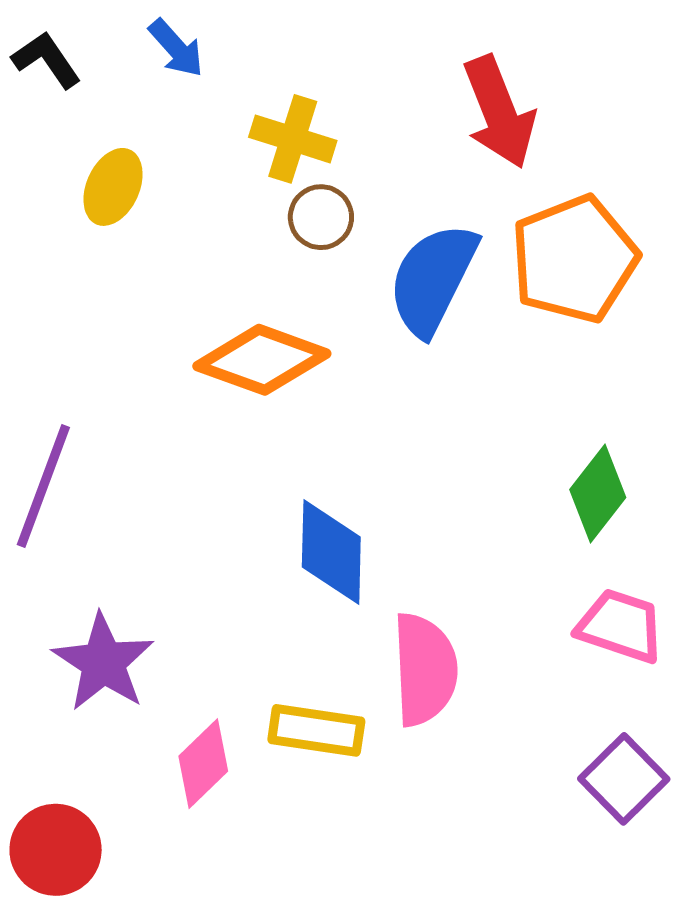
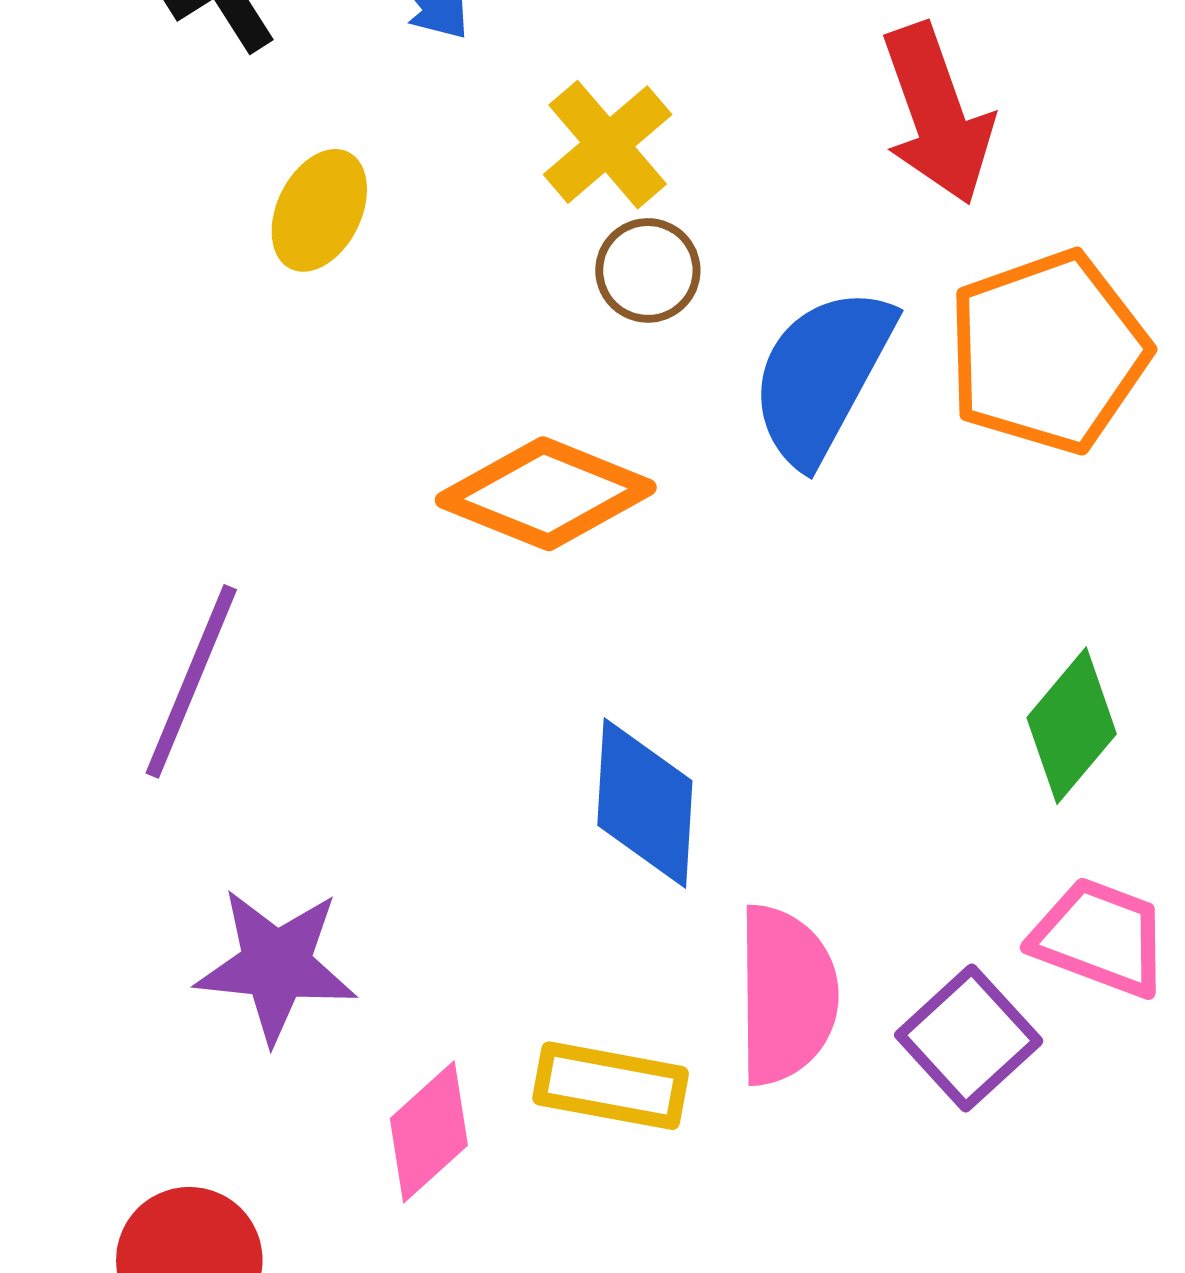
yellow cross: (293, 139) -> (608, 145), turned 30
purple star: (103, 662) -> (276, 965), turned -30
purple square: (624, 779) -> (969, 1038), moved

